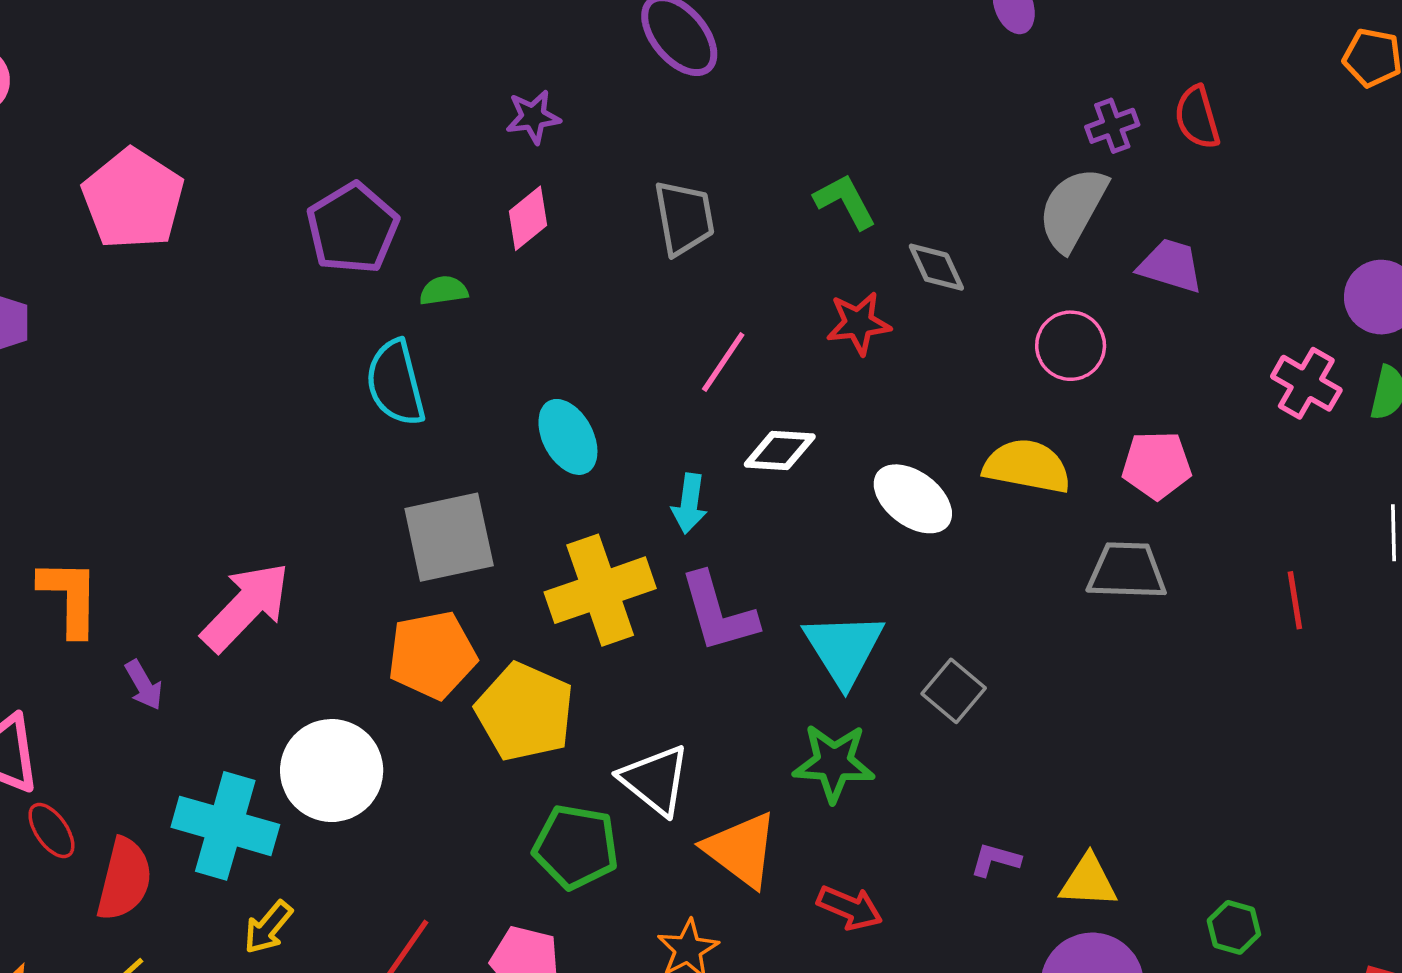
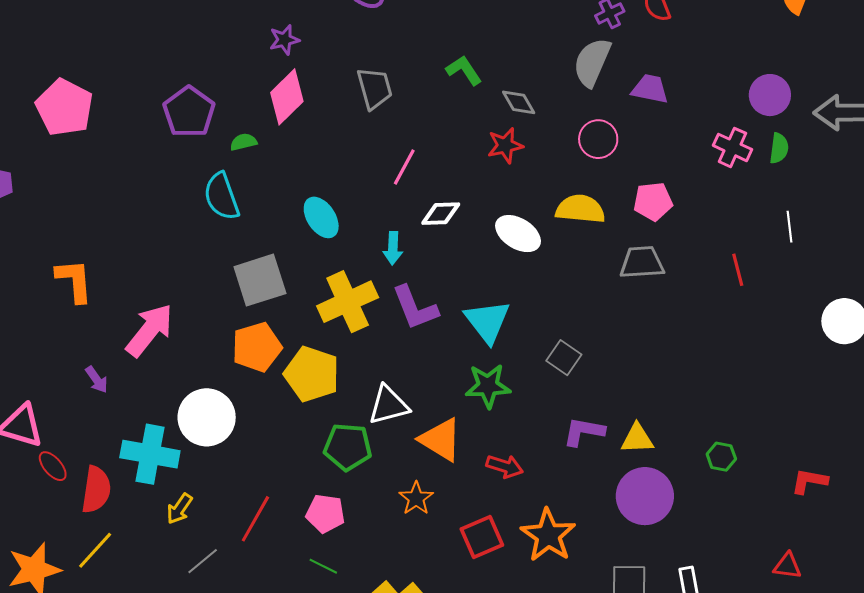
pink diamond: (528, 218) -> (287, 97), size x1.5
red star: (858, 323) -> (505, 145), moved
orange L-shape: (70, 597) -> (74, 281), moved
gray square: (954, 691) -> (564, 358), moved
white triangle: (655, 780) -> (389, 405), turned -48
purple L-shape: (995, 860) -> (584, 432), size x1.5

